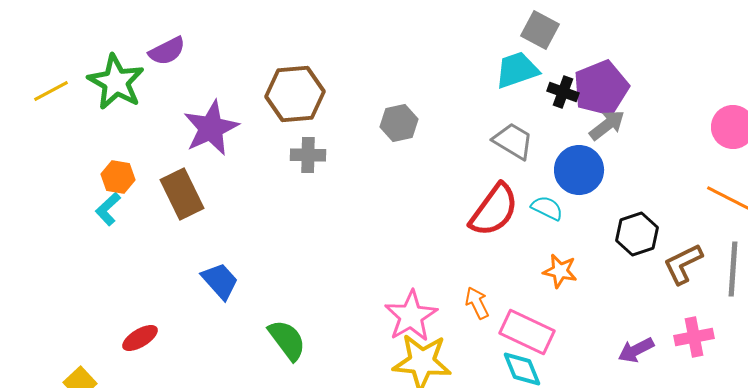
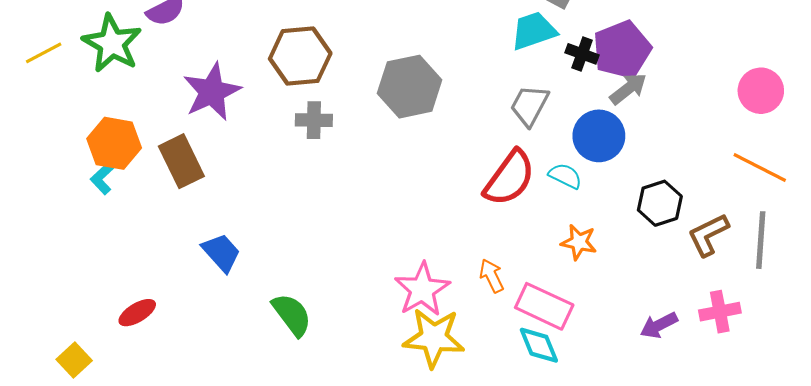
gray hexagon: (399, 123) -> (410, 87), size x1.6
gray trapezoid: (513, 141) -> (529, 105), turned -93
orange hexagon: (118, 177) -> (114, 143), size x1.5

